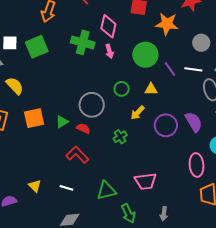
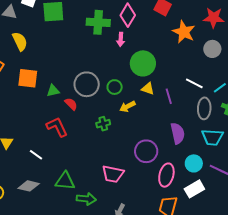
green cross: (83, 42) -> (98, 22), turned -30
gray circle: (201, 43) -> (212, 49), moved
green circle: (145, 55) -> (143, 63), moved
purple line: (170, 69) -> (169, 96), moved
green circle: (122, 89) -> (115, 87), moved
purple circle: (166, 125) -> (146, 151), moved
green triangle: (106, 191) -> (65, 181), moved
green arrow: (128, 213) -> (86, 199), turned -78

